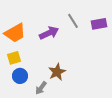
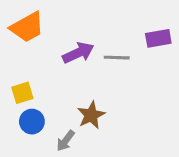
gray line: (73, 21) -> (117, 58), moved, turned -56
orange trapezoid: (15, 33) -> (27, 27), moved

